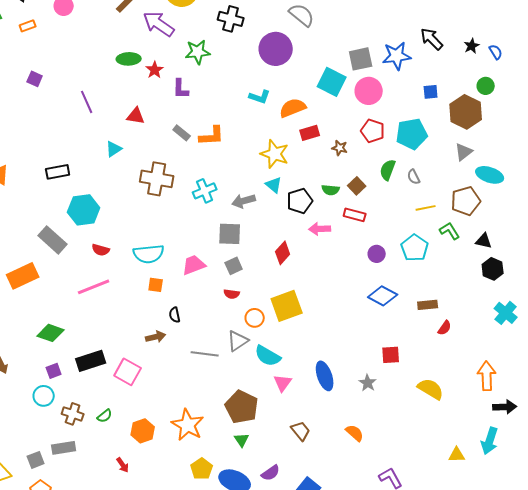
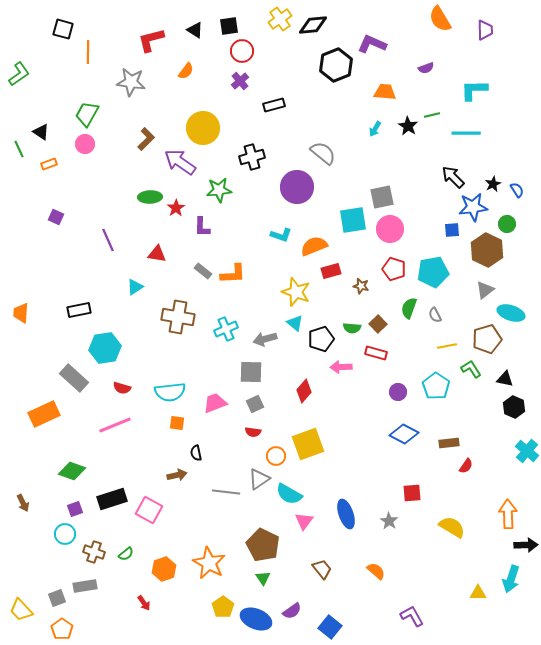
black cross: (231, 19) -> (252, 157), turned -30
blue star: (397, 56) -> (473, 207), moved
cyan square: (332, 82) -> (353, 220), turned -36

